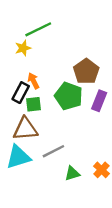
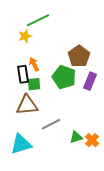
black rectangle: (21, 93) -> (23, 74), turned -36
cyan triangle: (18, 157) -> (21, 144), moved
green triangle: (72, 173) -> (76, 137), moved

